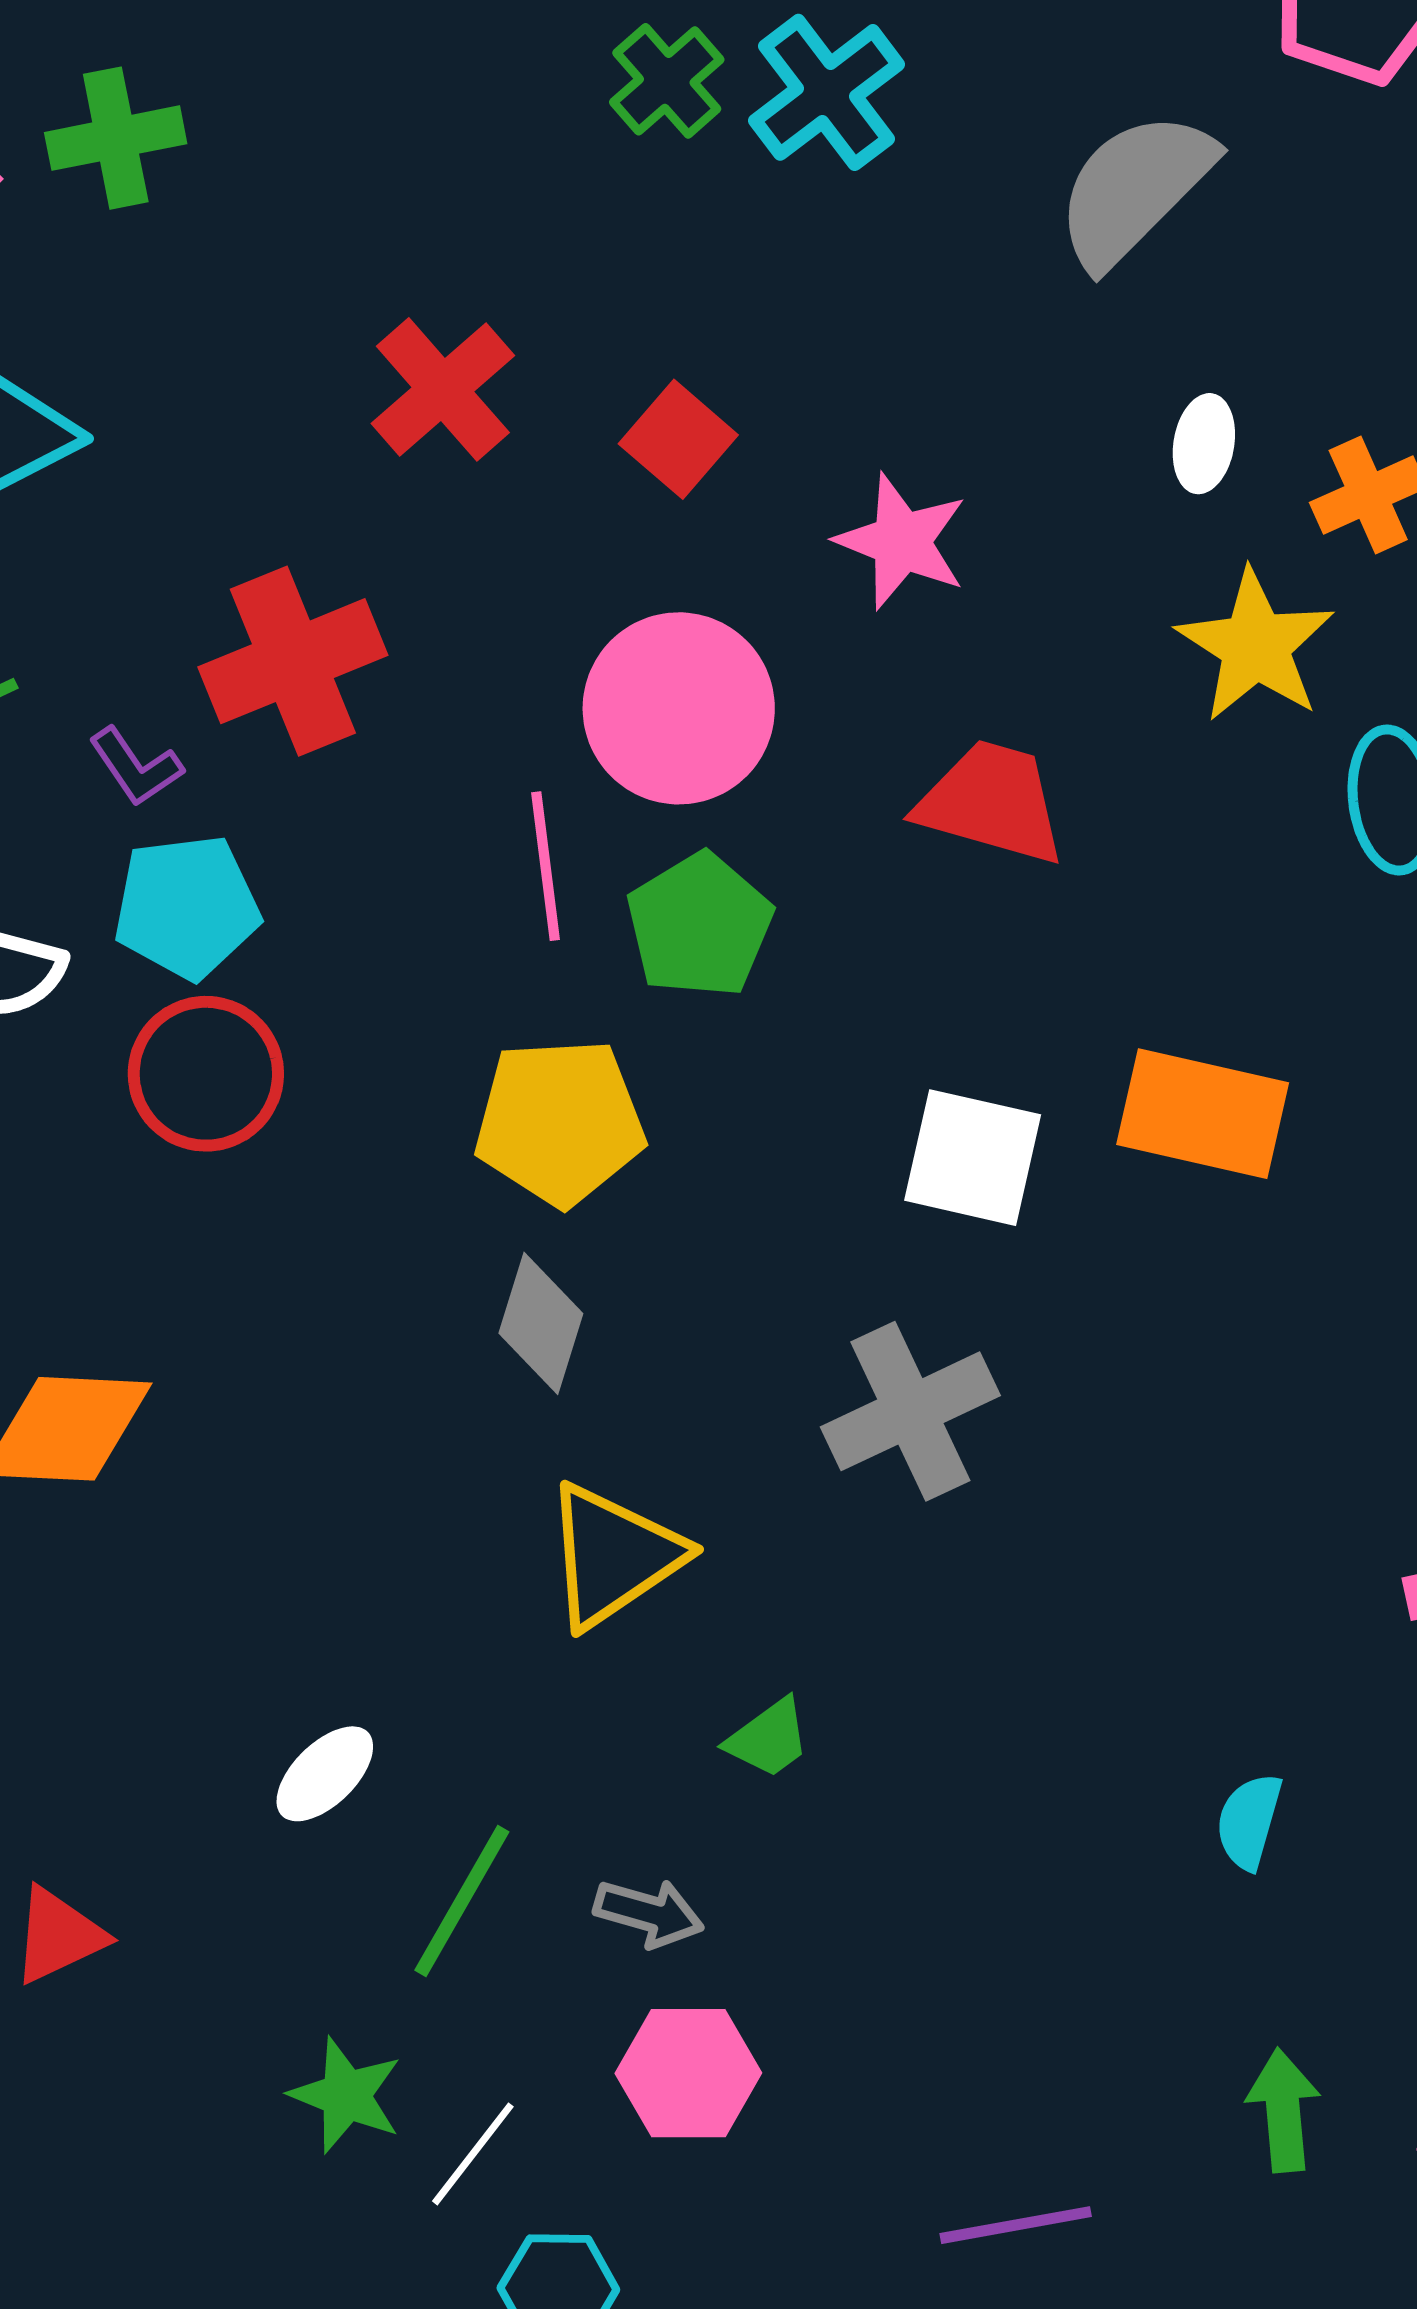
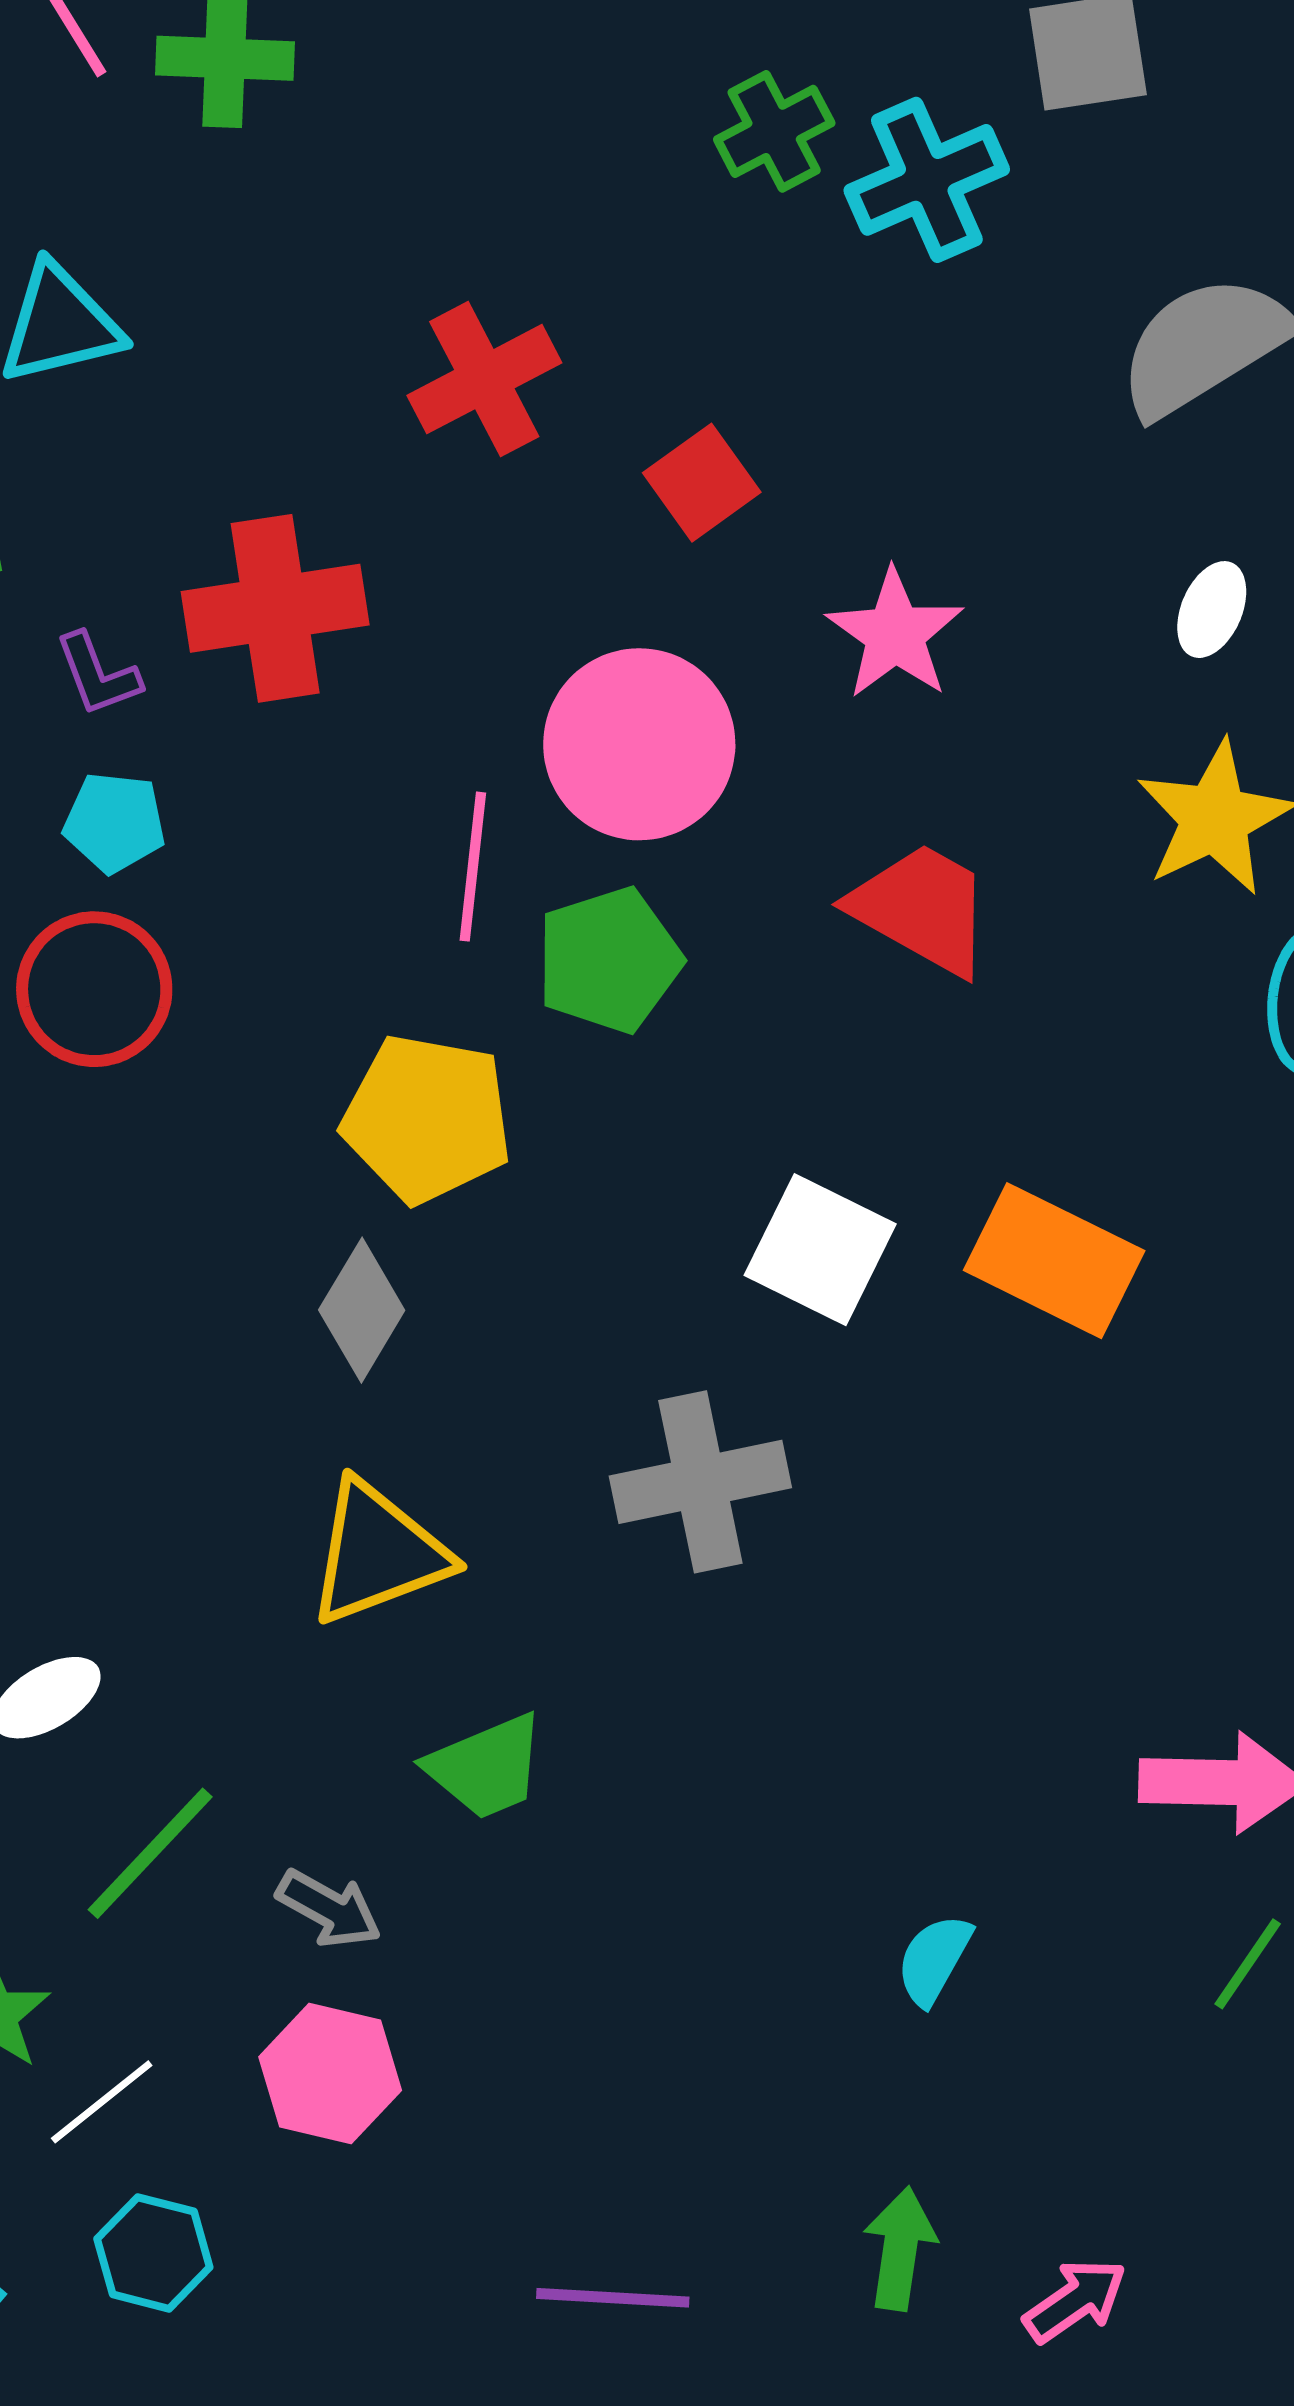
cyan pentagon: (187, 907) -> (115, 822), size x0.7
green trapezoid: (768, 1738) -> (486, 1767), size x1.4

